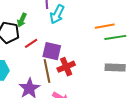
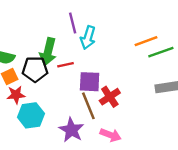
green arrow: (22, 20) -> (48, 52), size x1.6
red line: (31, 43) -> (66, 65), moved, turned 32

